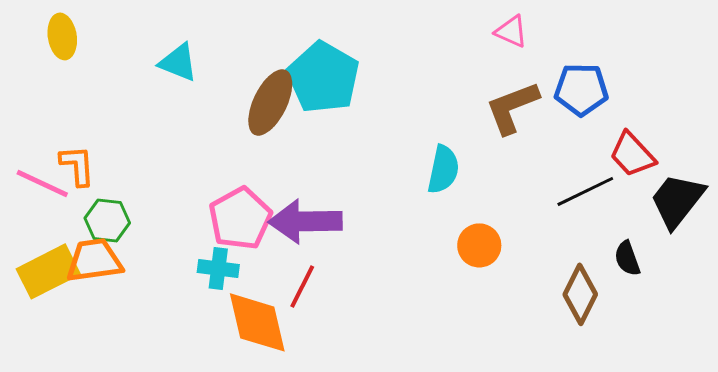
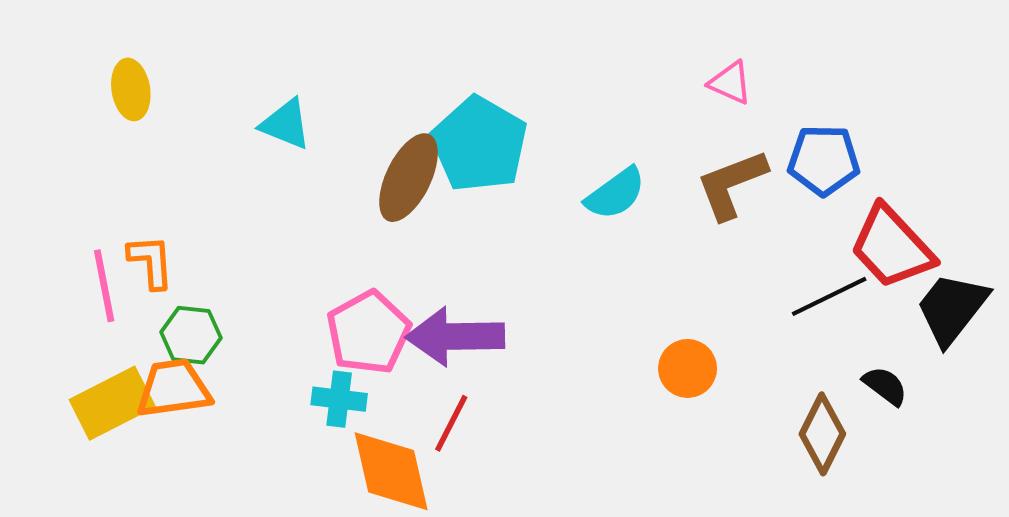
red trapezoid: (632, 154) -> (892, 247), size x1.4
cyan semicircle: (443, 169) -> (615, 194), moved, turned 42
pink line: (42, 183) -> (104, 286), turned 54
black semicircle: (627, 258) -> (885, 386), turned 147

